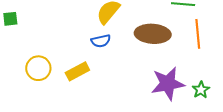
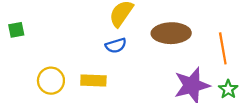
orange line: (198, 34) -> (223, 48), moved
yellow rectangle: (77, 71) -> (93, 81), turned 35

